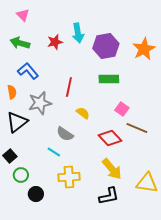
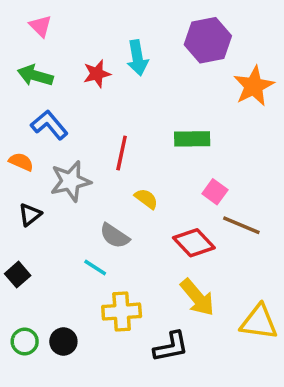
purple hexagon: (106, 46) -> (208, 40), moved
orange semicircle: (12, 92) -> (21, 162), turned -56
black triangle: (17, 122) -> (30, 215), size x0.6
green circle: (21, 175) -> (25, 341), moved
black L-shape: (109, 196) -> (171, 347), moved

